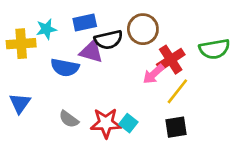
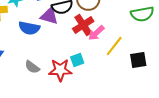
red cross: (171, 60) -> (83, 25), moved
cyan square: (128, 123) -> (77, 60), moved, turned 32
black square: (176, 127) -> (138, 60), moved

